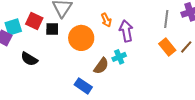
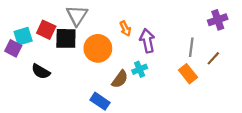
gray line: (166, 19) -> (191, 47), moved
black square: (52, 29) -> (66, 38), size x1.5
orange rectangle: (167, 47) -> (188, 74), moved

